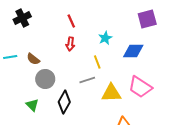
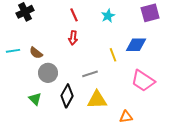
cyan star: (105, 38) -> (108, 16), moved
yellow line: (97, 62) -> (113, 55), moved
yellow triangle: (111, 93) -> (97, 100), moved

